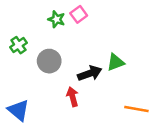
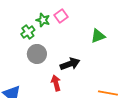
green cross: (18, 45) -> (28, 32), moved
green triangle: (116, 62) -> (98, 36), moved

